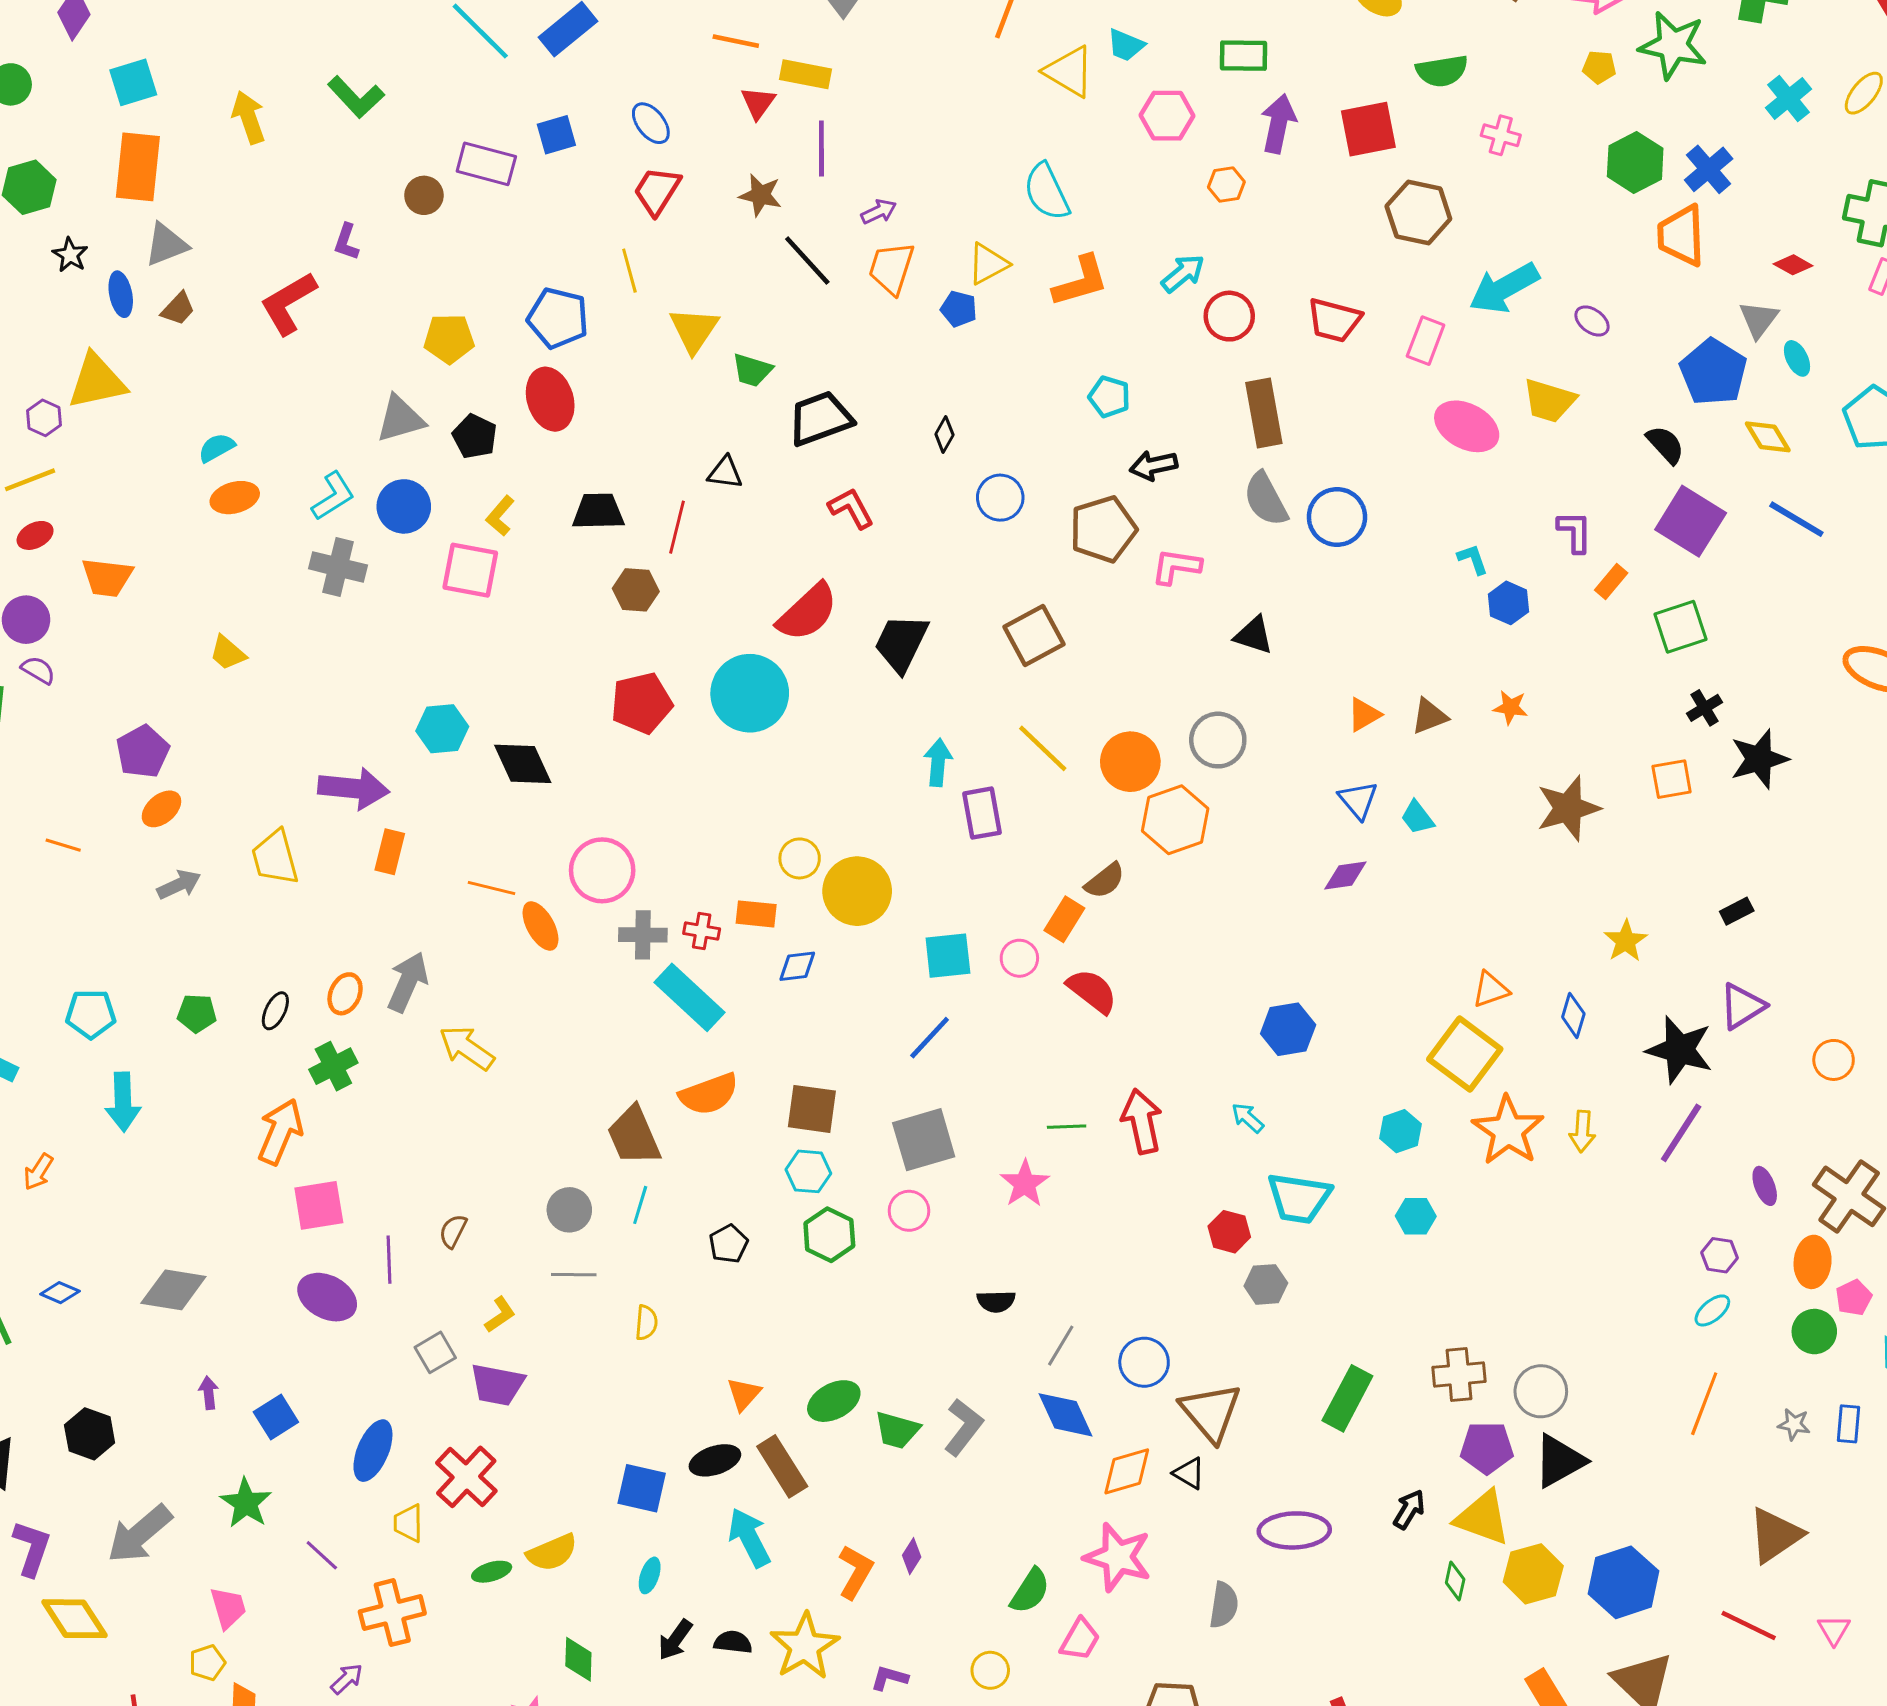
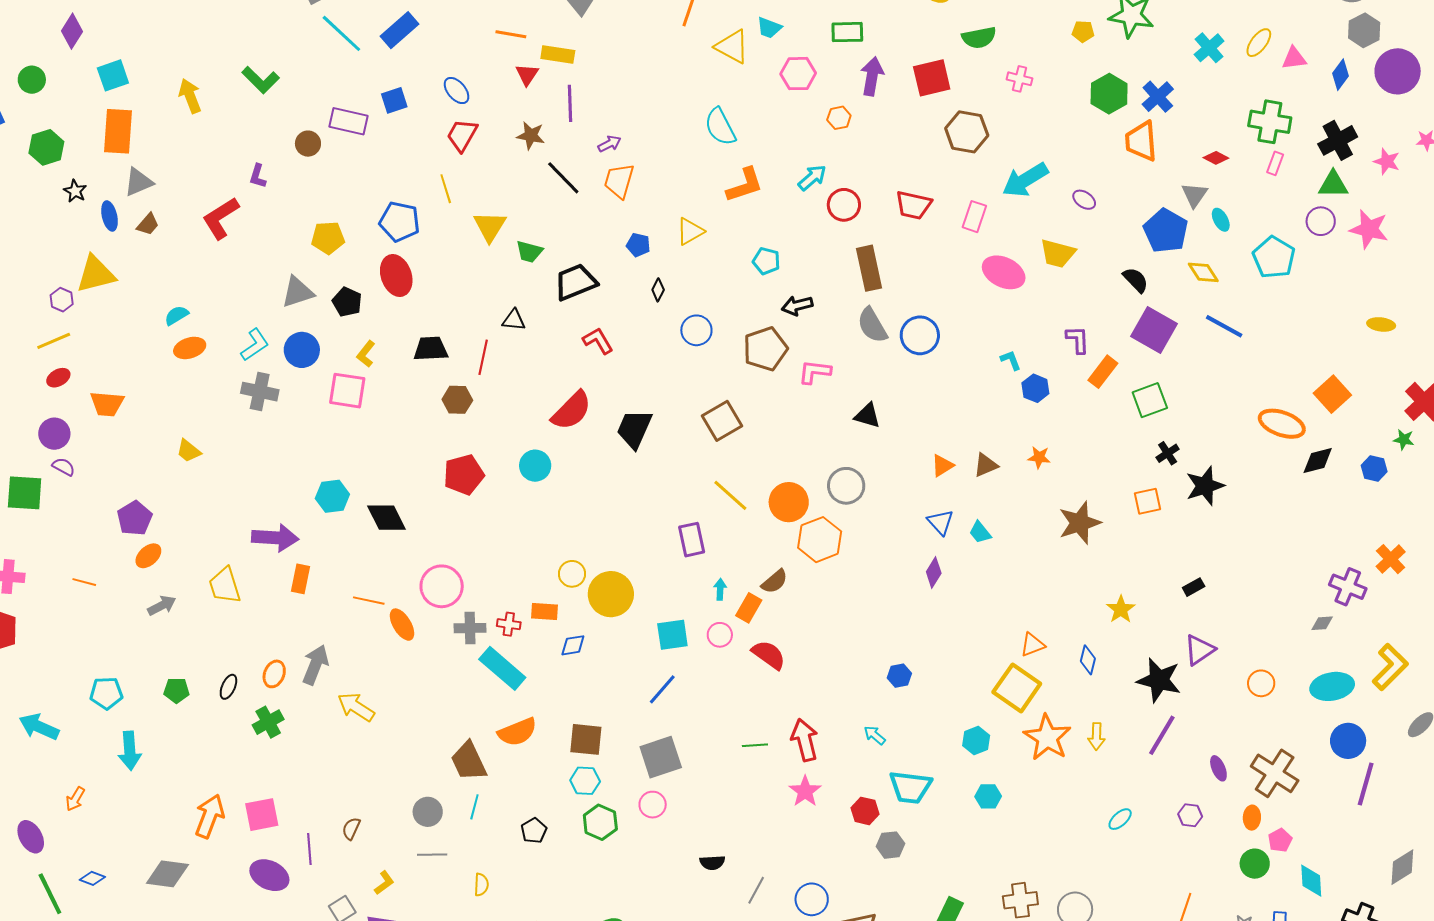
yellow triangle: (988, 264) -> (690, 231), moved
blue pentagon: (959, 309) -> (638, 245), moved
orange rectangle: (1611, 581) -> (1103, 372), size x1.4
cyan circle: (750, 693) -> (535, 466), size x0.6
cyan arrow: (938, 762) -> (720, 589), moved, size x0.7
purple diamond: (1345, 875) -> (934, 572), turned -48
blue hexagon: (1288, 1029) -> (899, 676), size x0.7
orange arrow: (280, 1132) -> (210, 816), moved
pink star: (1025, 1184) -> (805, 791), moved
orange ellipse: (1813, 1262) -> (1252, 818), size x0.7
cyan ellipse: (1712, 1310) -> (1120, 819), moved

